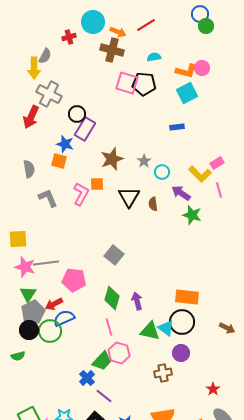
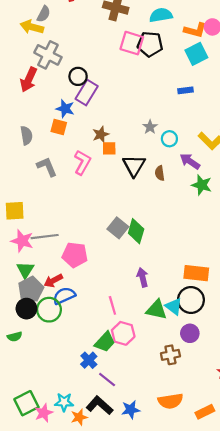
cyan semicircle: (154, 57) -> (161, 15), size x1.5
yellow arrow: (34, 68) -> (32, 27), turned 105
brown star: (112, 159) -> (101, 134), moved, size x0.7
orange square: (97, 184) -> (109, 148), moved
green diamond: (112, 298) -> (136, 231), moved

